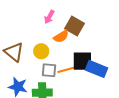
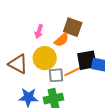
pink arrow: (49, 17) -> (39, 31), moved
yellow circle: (41, 51) -> (45, 58), size x1.5

